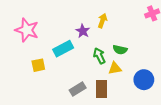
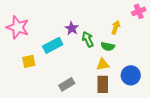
yellow arrow: (102, 21) -> (116, 27), moved
green arrow: (99, 56) -> (88, 39), moved
brown rectangle: (101, 89) -> (103, 84), moved

